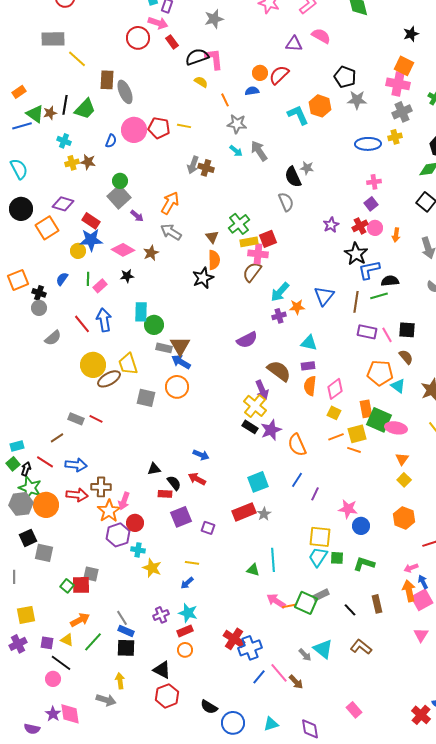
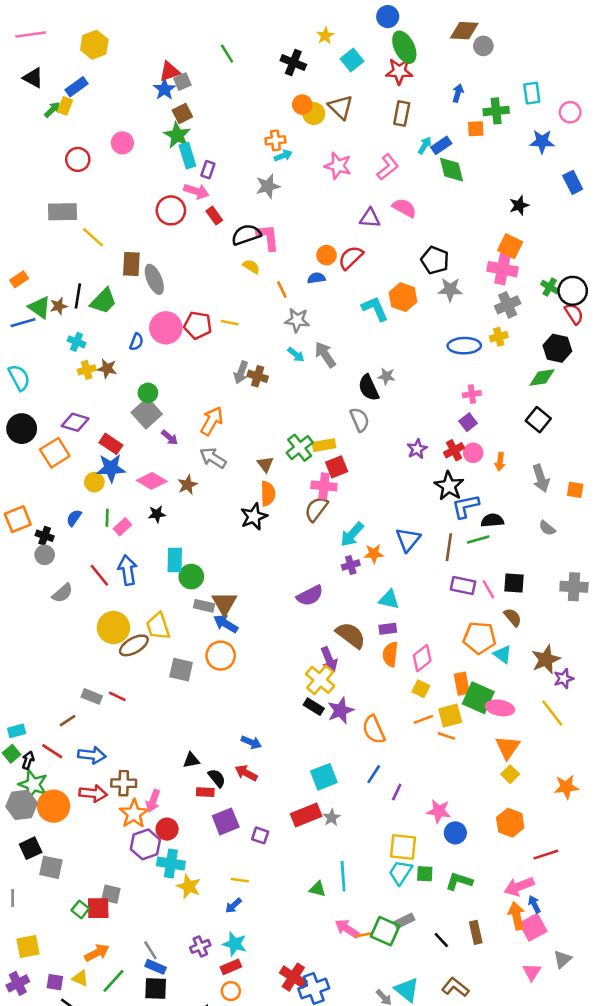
yellow rectangle: (249, 242) -> (324, 445), moved
orange triangle: (402, 459) -> (508, 747), size x1.5
cyan cross: (138, 550) -> (171, 864), size x1.5
pink arrow: (411, 568) -> (519, 886), size x1.6

